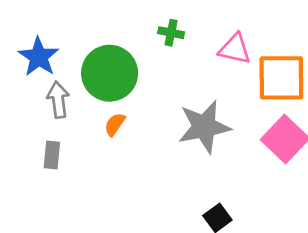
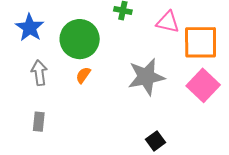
gray arrow: (58, 100) -> (39, 73), moved
gray rectangle: (52, 155) -> (39, 122), moved

